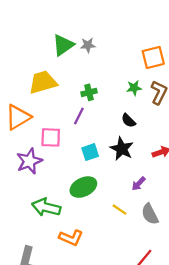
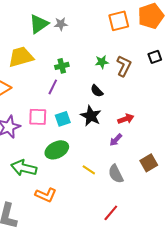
orange square: (153, 57) -> (119, 21), moved
pink square: (51, 137) -> (38, 117), moved
purple arrow: (139, 184) -> (116, 140), moved

